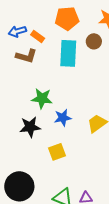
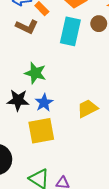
blue star: (63, 118) -> (44, 103), moved, turned -30
yellow square: (57, 152) -> (41, 131), size x1.5

